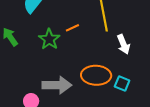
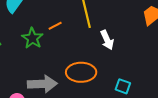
cyan square: (122, 84) -> (123, 86), moved

